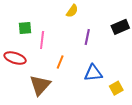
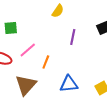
pink line: (42, 40) -> (28, 50), moved, turned 42
blue triangle: (93, 73) -> (69, 84), moved

